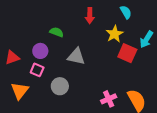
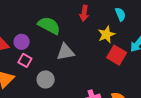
green semicircle: (57, 32) -> (49, 25), size x1.6
purple circle: (40, 51) -> (22, 42), moved
gray triangle: (76, 56) -> (66, 52), turned -30

